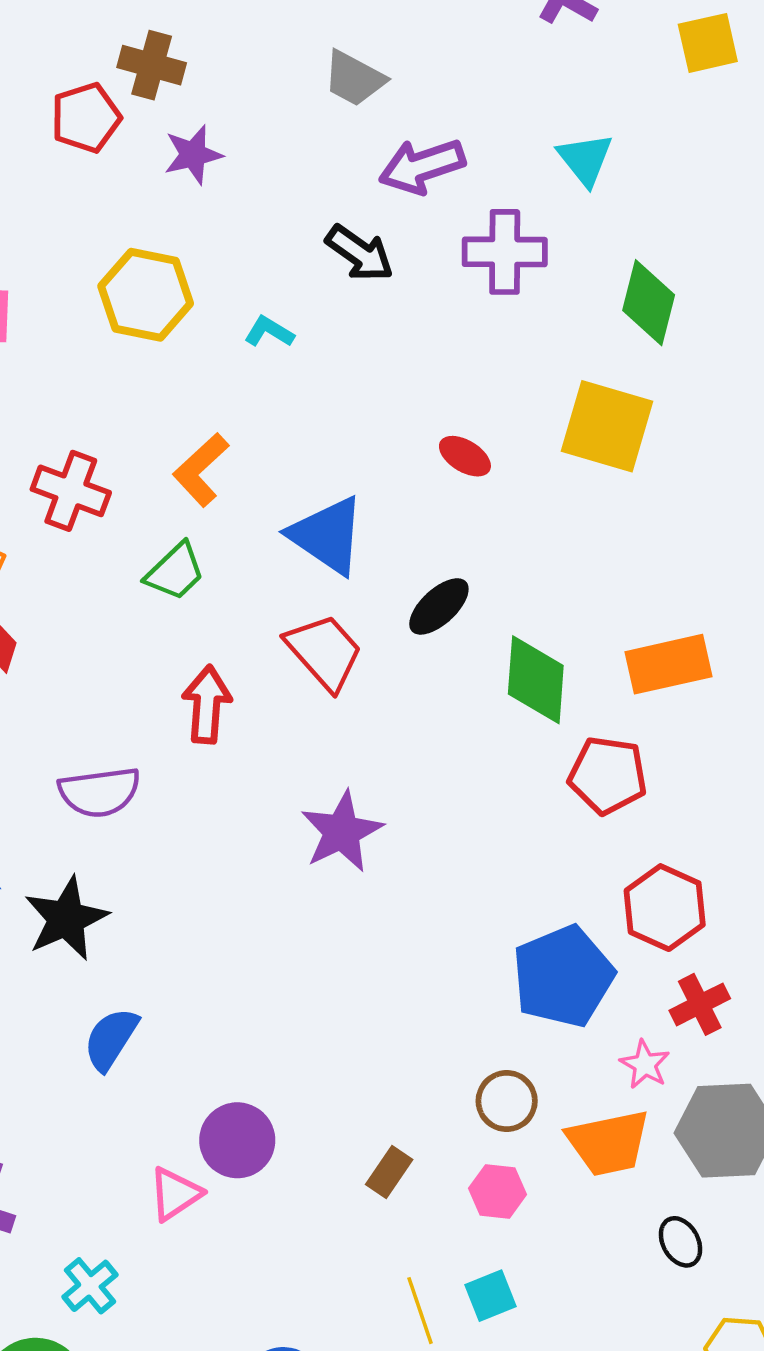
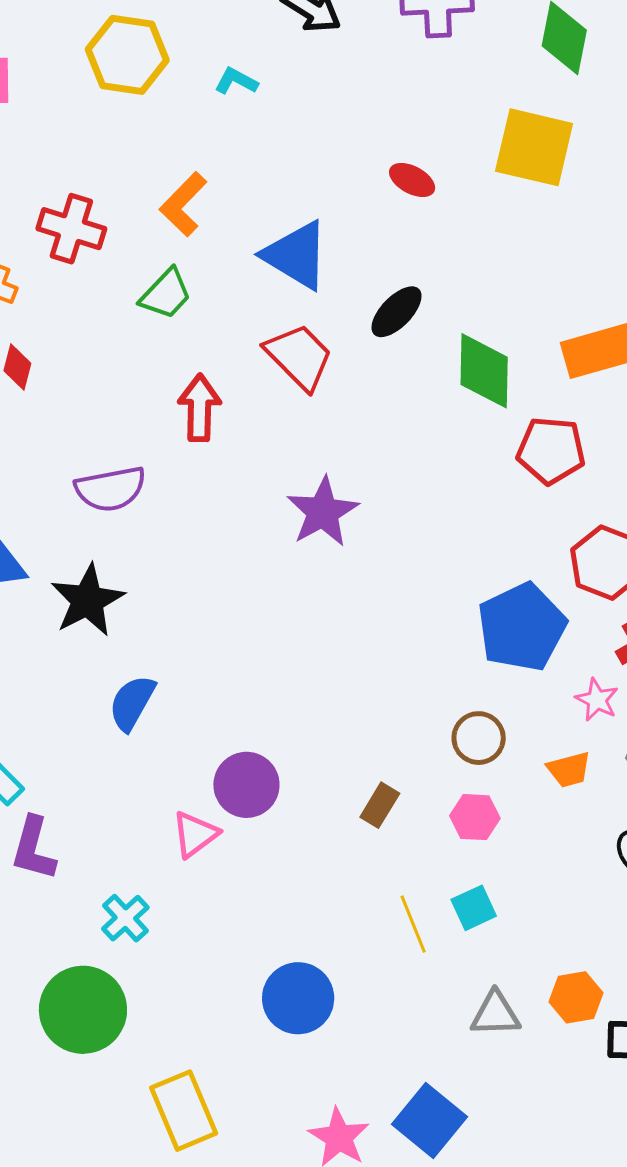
orange trapezoid: (608, 1143) -> (569, 770), size x0.6

